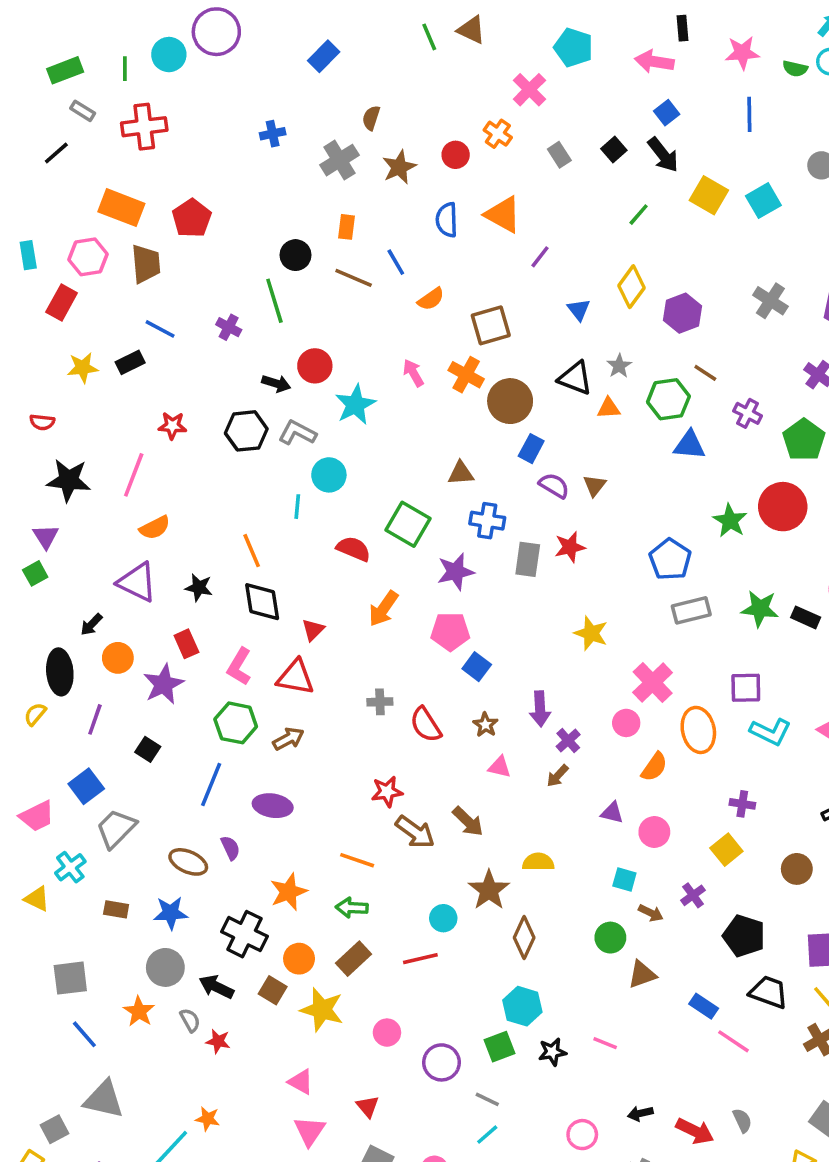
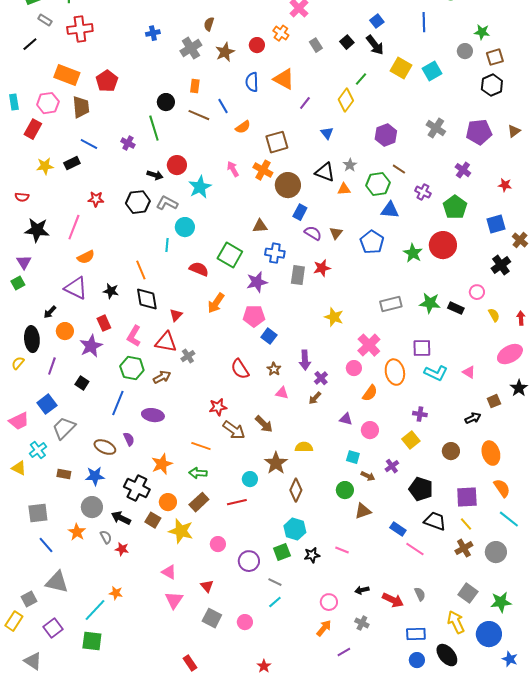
yellow diamond: (631, 287) -> (346, 100), moved
blue pentagon: (670, 559) -> (372, 242), moved
gray cross: (380, 702) -> (188, 356), moved, turned -32

